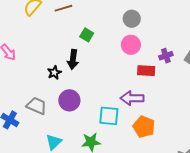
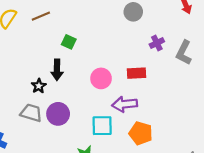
gray circle: (132, 19) -> (133, 12), moved
pink circle: (131, 45) -> (101, 78), moved
purple cross: (166, 56) -> (157, 43), moved
gray trapezoid: (37, 106) -> (31, 113), moved

